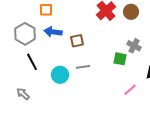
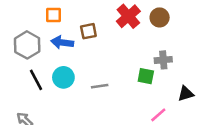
brown square: (77, 41) -> (88, 31), moved
gray cross: (134, 46) -> (163, 60), turned -32
cyan circle: (60, 75) -> (63, 77), moved

